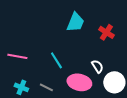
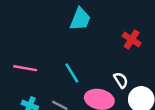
cyan trapezoid: (75, 22) -> (80, 19), moved

